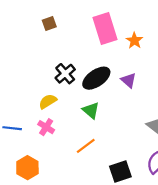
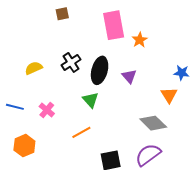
black ellipse: (96, 78) -> (100, 70), turned -48
yellow semicircle: (48, 101) -> (34, 68), moved

